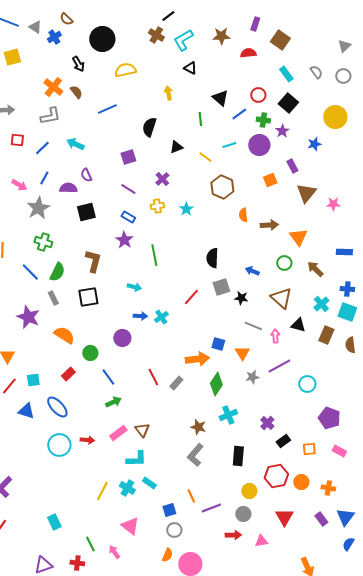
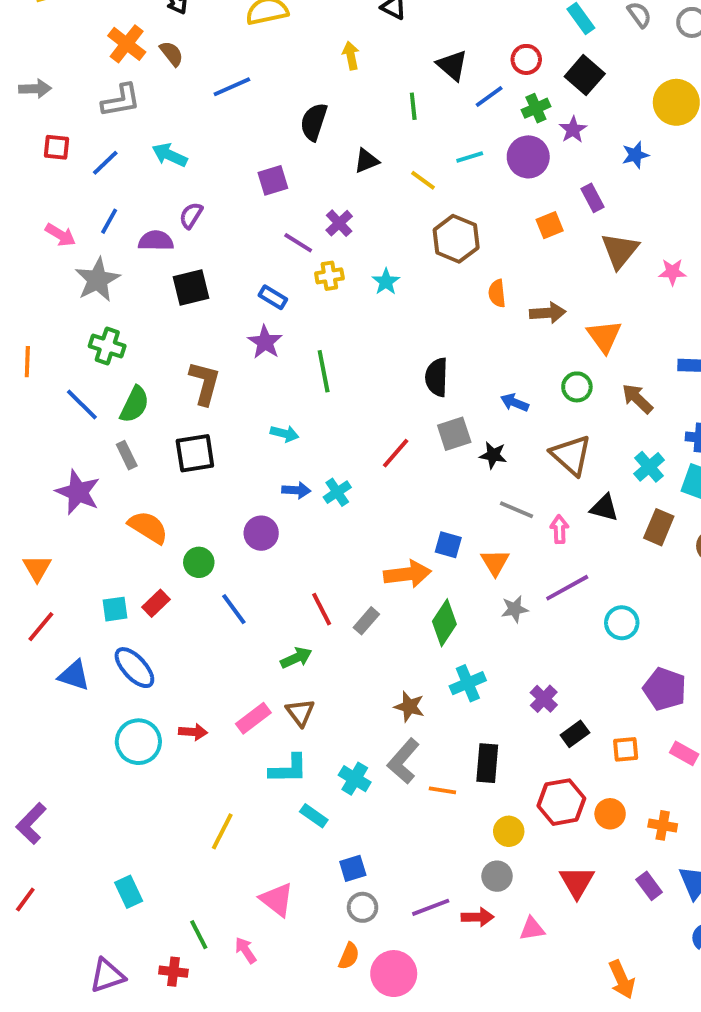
green cross: (263, 120) -> (536, 108), turned -32
purple semicircle: (86, 175) -> (191, 215), turned 56
purple line: (128, 189) -> (298, 243), moved
cyan square: (33, 380) -> (115, 609), moved
green arrow: (113, 402) -> (296, 658), moved
cyan cross: (127, 488) -> (355, 779), moved
orange line: (191, 496) -> (442, 790), moved, turned -56
purple line: (211, 508) -> (431, 907), moved

